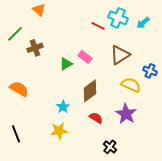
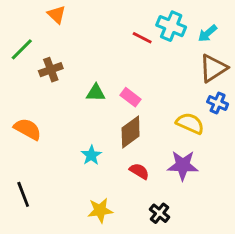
brown triangle: (120, 55) -> (213, 68), moved
pink rectangle: (85, 57) -> (131, 97), moved
green triangle: (66, 64) -> (96, 93), turned 32
purple star: (126, 114) -> (183, 165), turned -30
yellow star: (59, 131) -> (100, 210), moved

